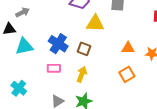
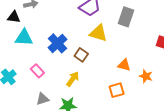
pink rectangle: (54, 68) -> (37, 71), moved, turned 32

